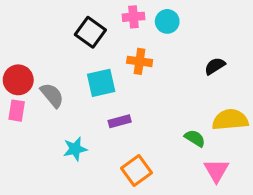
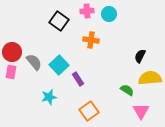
black semicircle: (215, 66) -> (140, 56), moved, turned -32
cyan square: (101, 83) -> (59, 65), moved, turned -30
purple rectangle: (120, 121) -> (78, 79), turned 72

